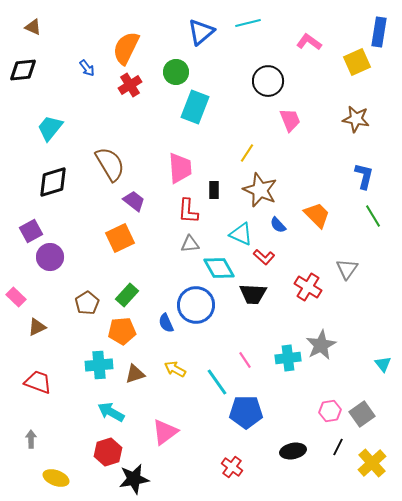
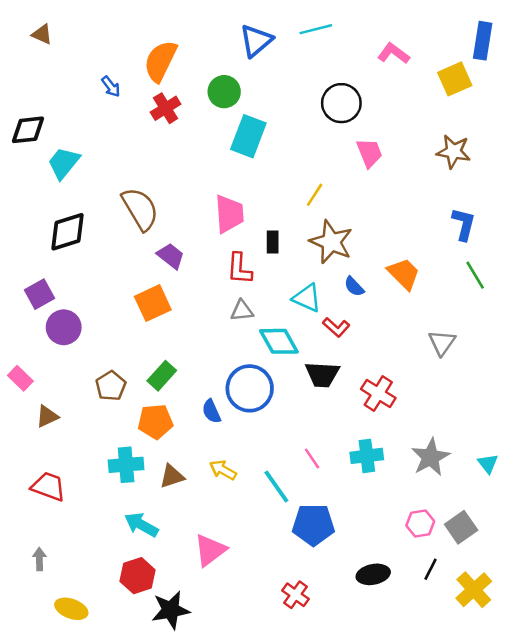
black diamond: (23, 70) -> (28, 130), moved
red cross: (308, 287) -> (378, 394), moved
gray star: (321, 345) -> (430, 457), moved

